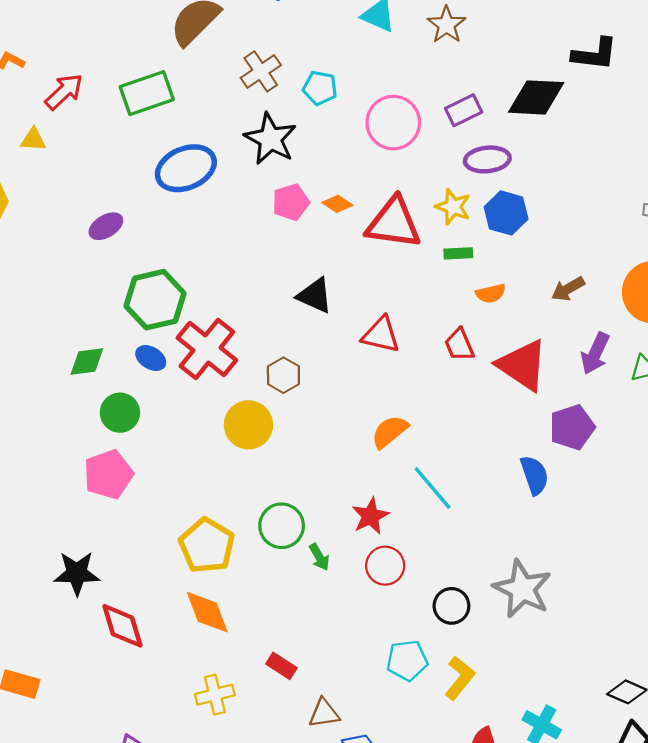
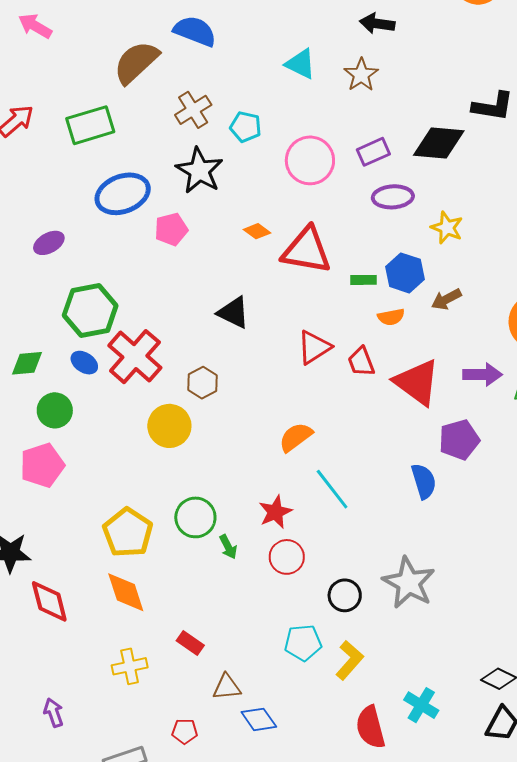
pink pentagon: (291, 202) -> (171, 229), moved
yellow star: (453, 207) -> (447, 228), moved
blue hexagon: (506, 213) -> (405, 273), moved
brown arrow: (568, 289) -> (446, 299), moved
red triangle: (381, 335) -> (314, 347), moved, turned -48
purple arrow: (595, 353) -> (483, 374), turned -117

